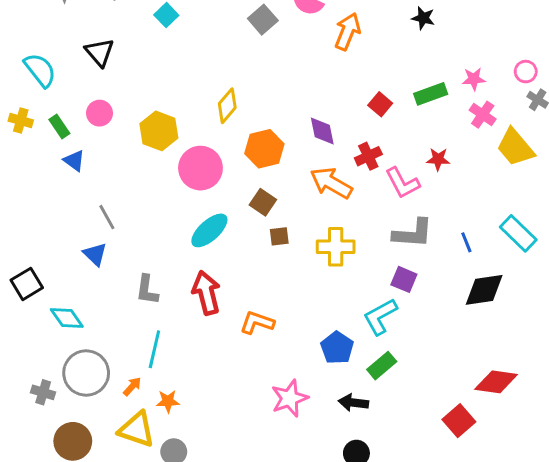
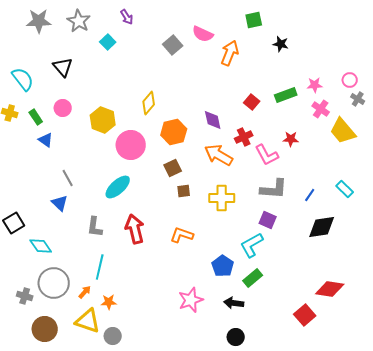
brown square: (263, 202) -> (173, 168), turned 30
cyan ellipse: (209, 230) -> (118, 187), moved
cyan rectangle: (518, 233) -> (345, 189), size x0.7
blue line: (466, 242) -> (310, 195), turned 56
orange L-shape: (257, 323) -> (182, 235), moved

